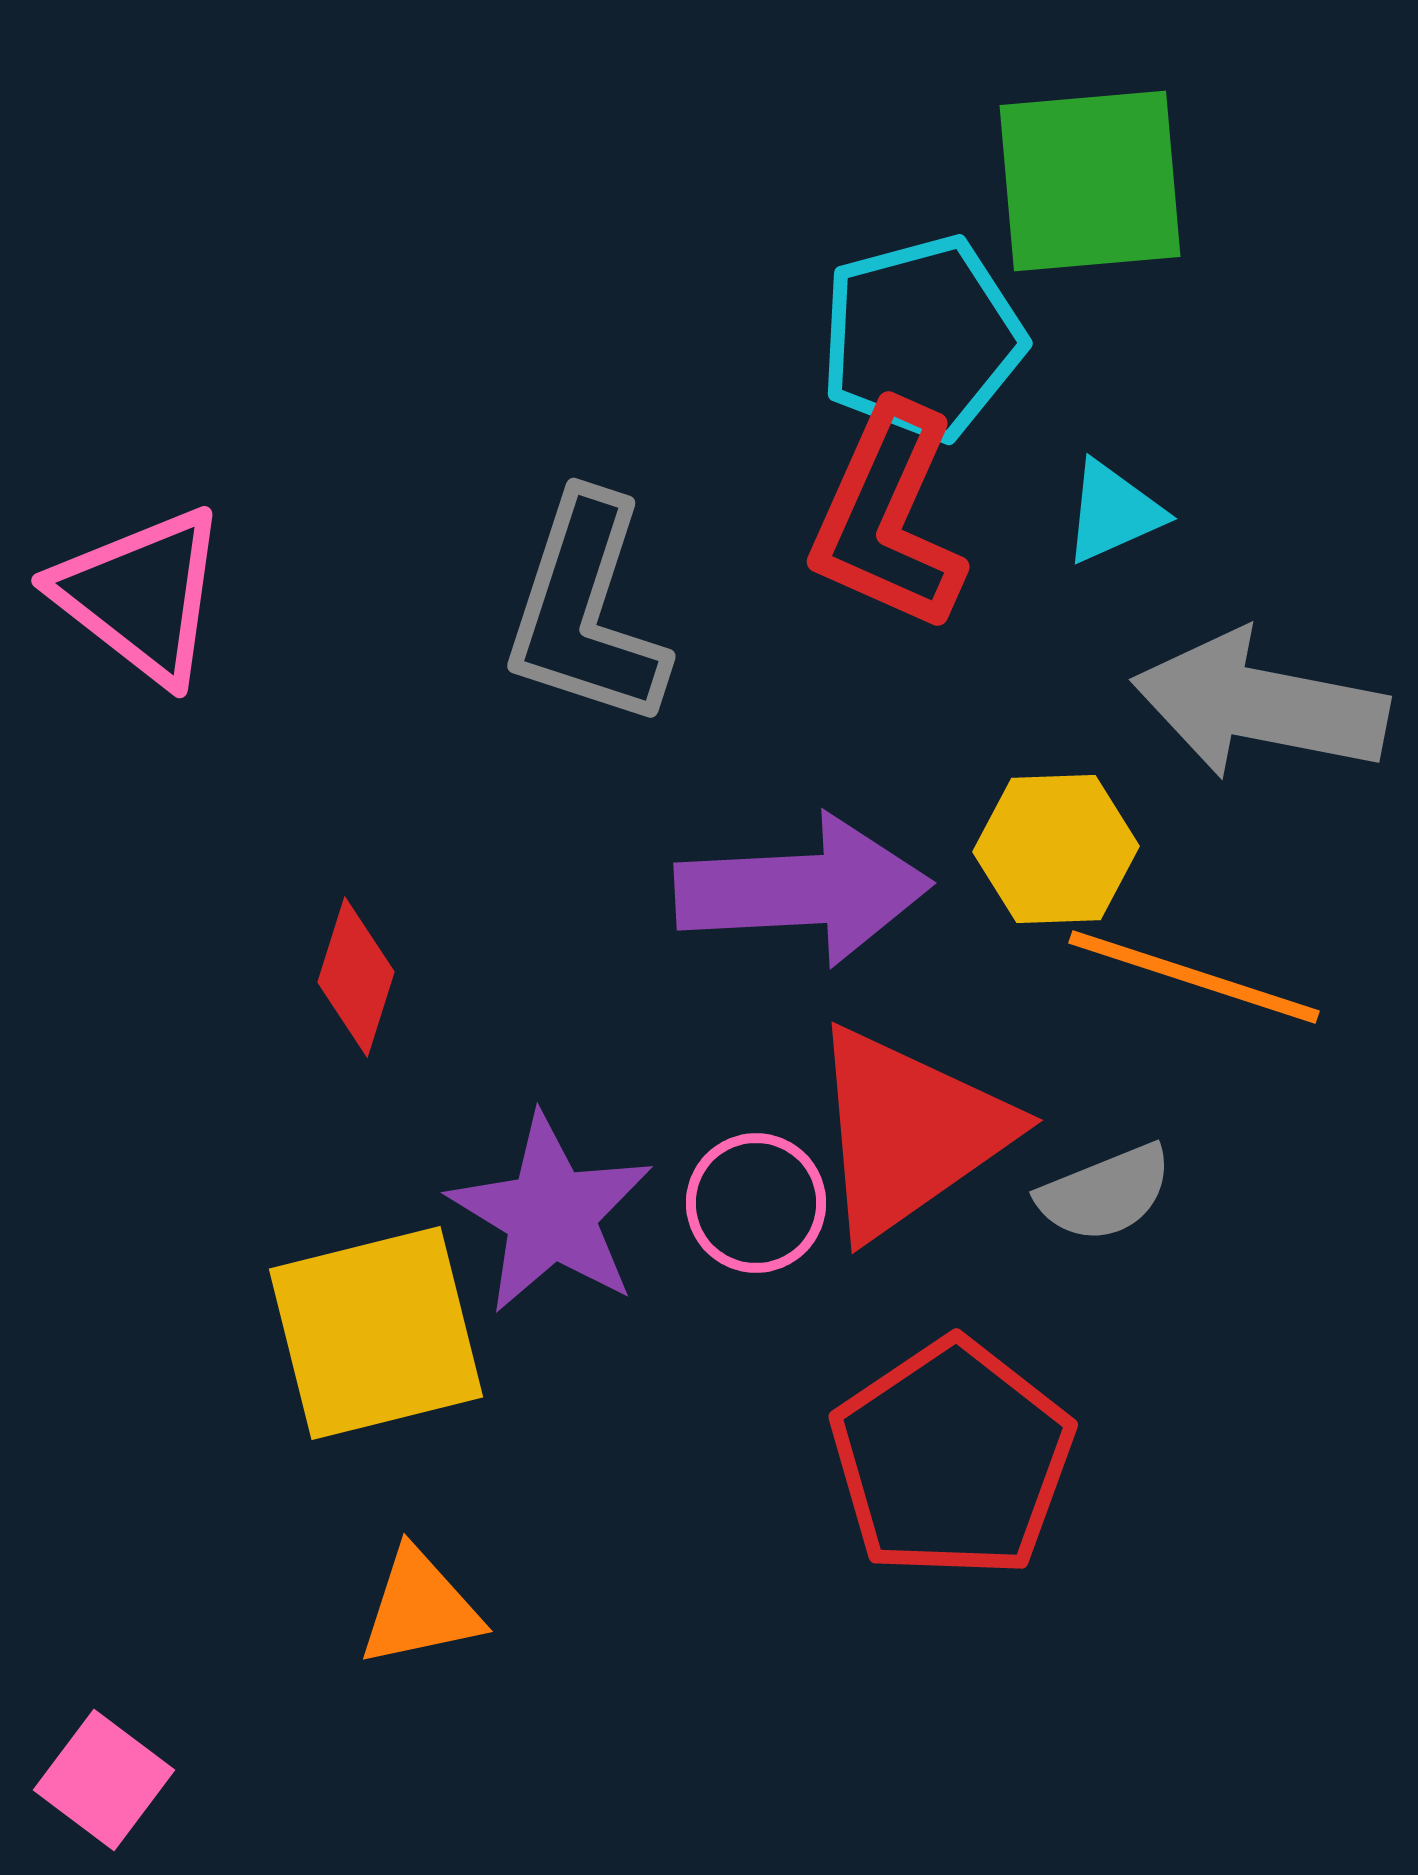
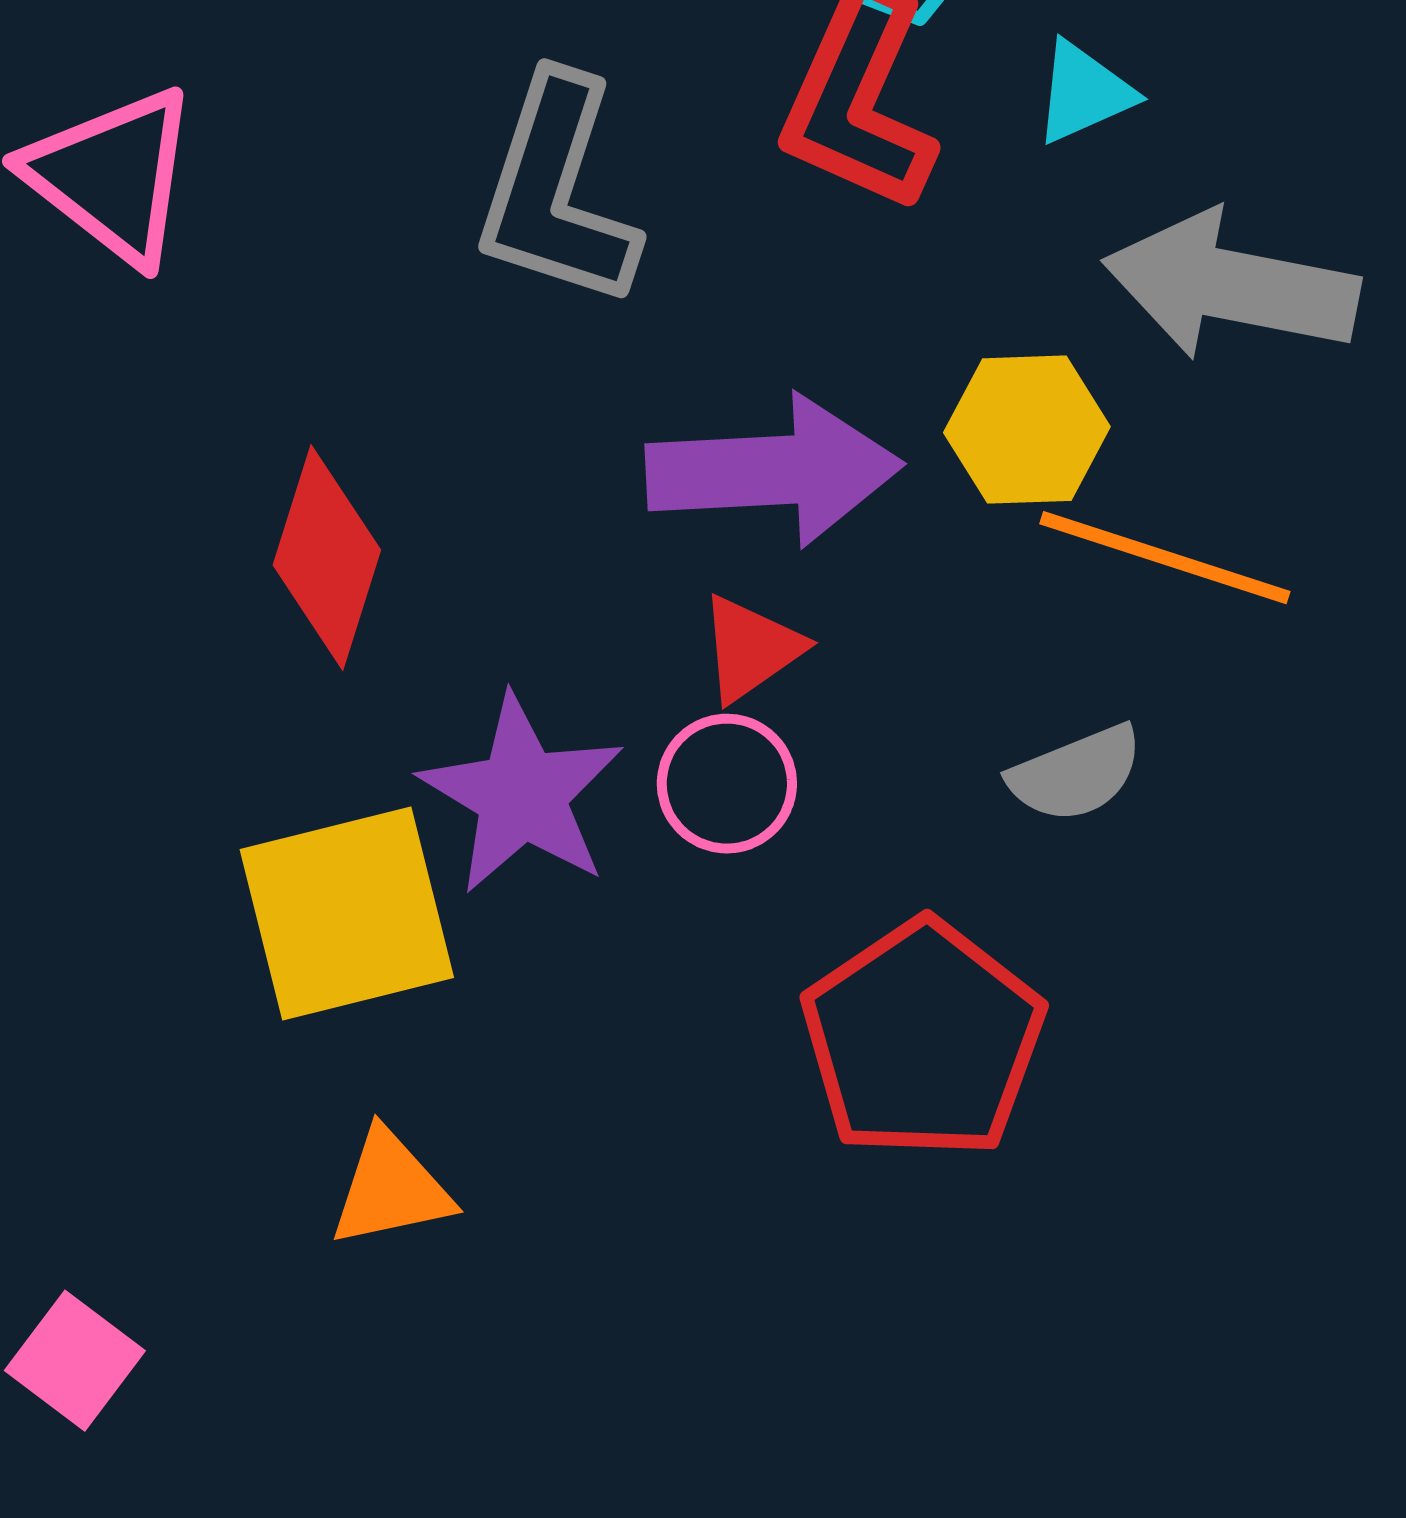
red diamond: (356, 977) -> (327, 558), size x1.4
red triangle: (909, 1132) -> (751, 649), moved, size x0.5

